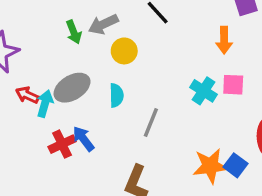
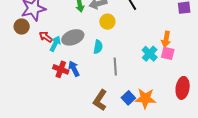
orange arrow: (224, 40) -> (166, 39), moved
gray line: (151, 123) -> (115, 67), turned -36
red cross: (62, 144) -> (61, 69), turned 35
blue square: (235, 165) -> (128, 98), moved

